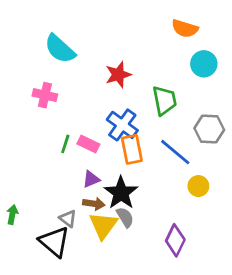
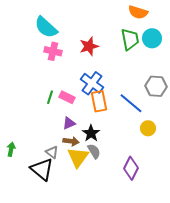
pink cross: (45, 95) -> (53, 51), moved
green trapezoid: (164, 100) -> (130, 39), moved
black star: (121, 193) -> (91, 133), size x0.7

